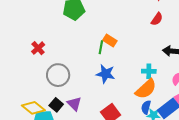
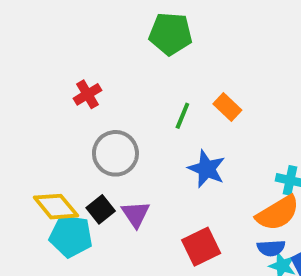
green line: (101, 47) -> (182, 116), moved
blue semicircle: (146, 107) -> (271, 248), turned -120

